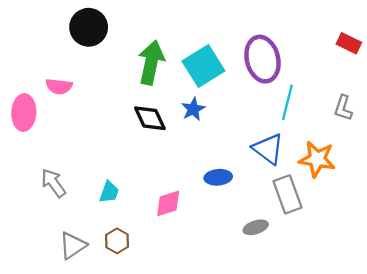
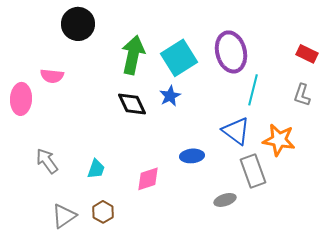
red rectangle: (349, 43) -> (307, 54), moved

